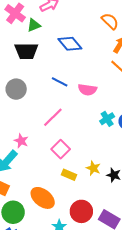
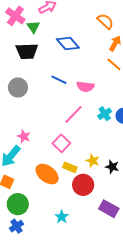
green triangle: (34, 25) -> (33, 27), turned -40
pink line: (53, 117) -> (73, 114), moved
orange ellipse: (43, 198) -> (47, 174), moved
red circle: (81, 211) -> (83, 185), moved

